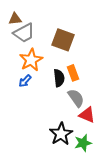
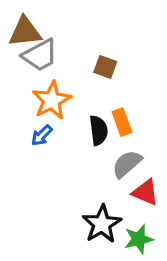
brown triangle: (15, 19) -> (25, 32), size x1.5
brown square: (63, 40) -> (105, 67), size x0.6
gray semicircle: (76, 98) -> (127, 164), turned -96

